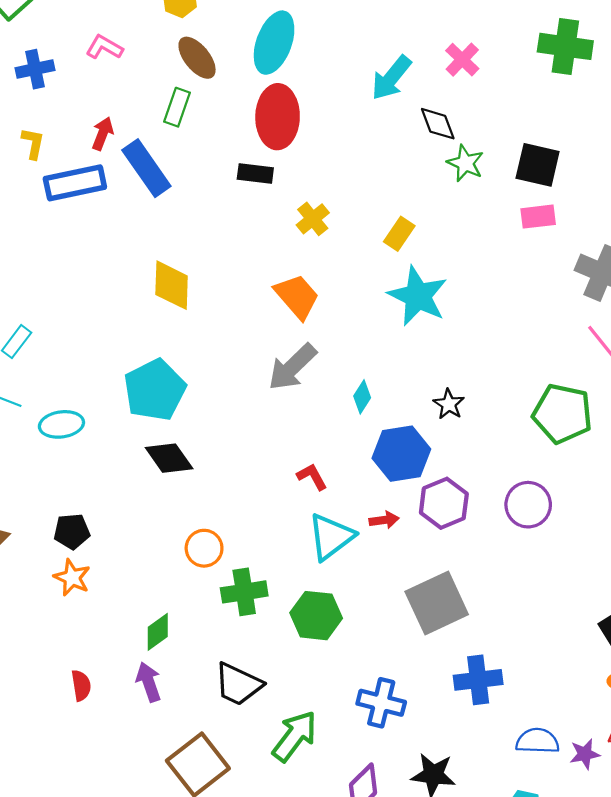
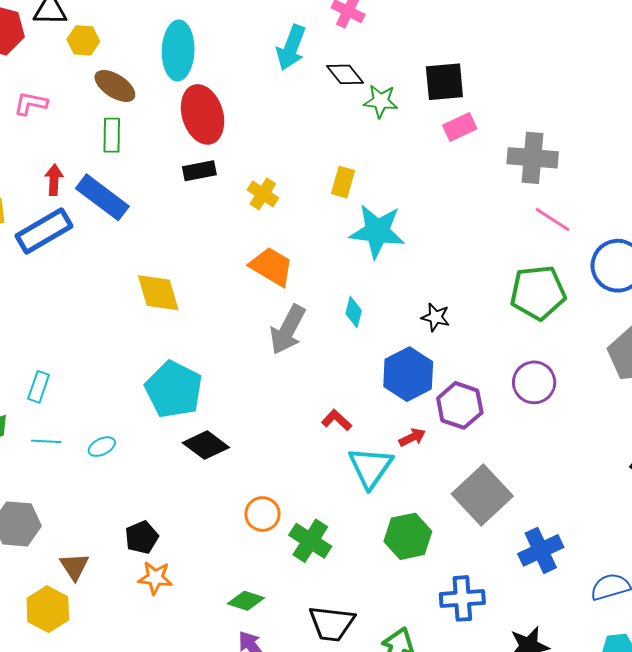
cyan diamond: (362, 397) -> (354, 312), moved
cyan ellipse: (61, 424) -> (102, 447), size x0.7
green cross: (244, 592) -> (310, 541), turned -30
green hexagon: (316, 616) -> (408, 536), moved
green diamond: (158, 632) -> (246, 601), turned 72

